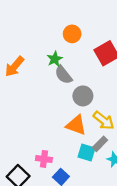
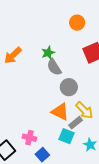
orange circle: (72, 34) -> (77, 23), moved
gray rectangle: (100, 144) -> (75, 123), moved

